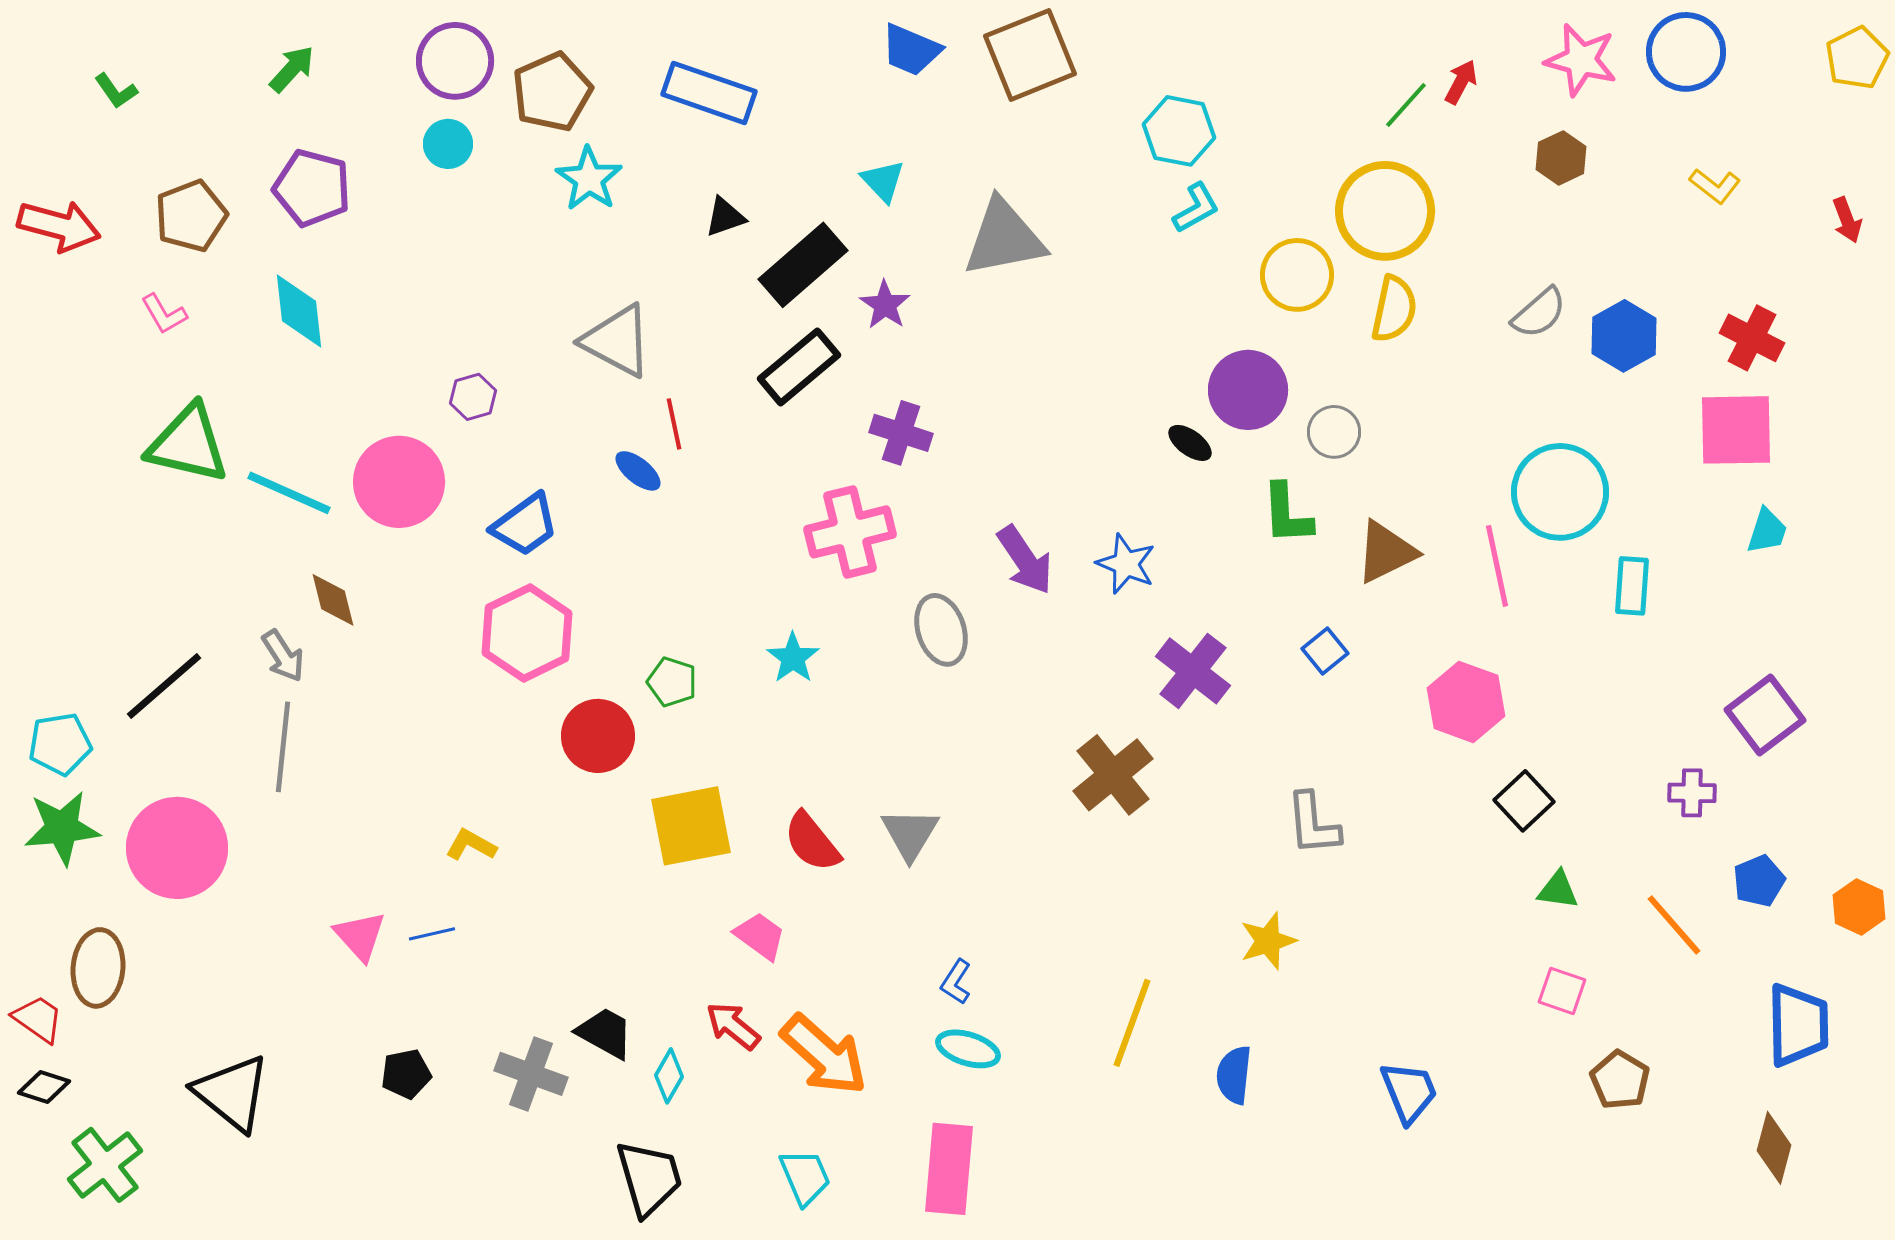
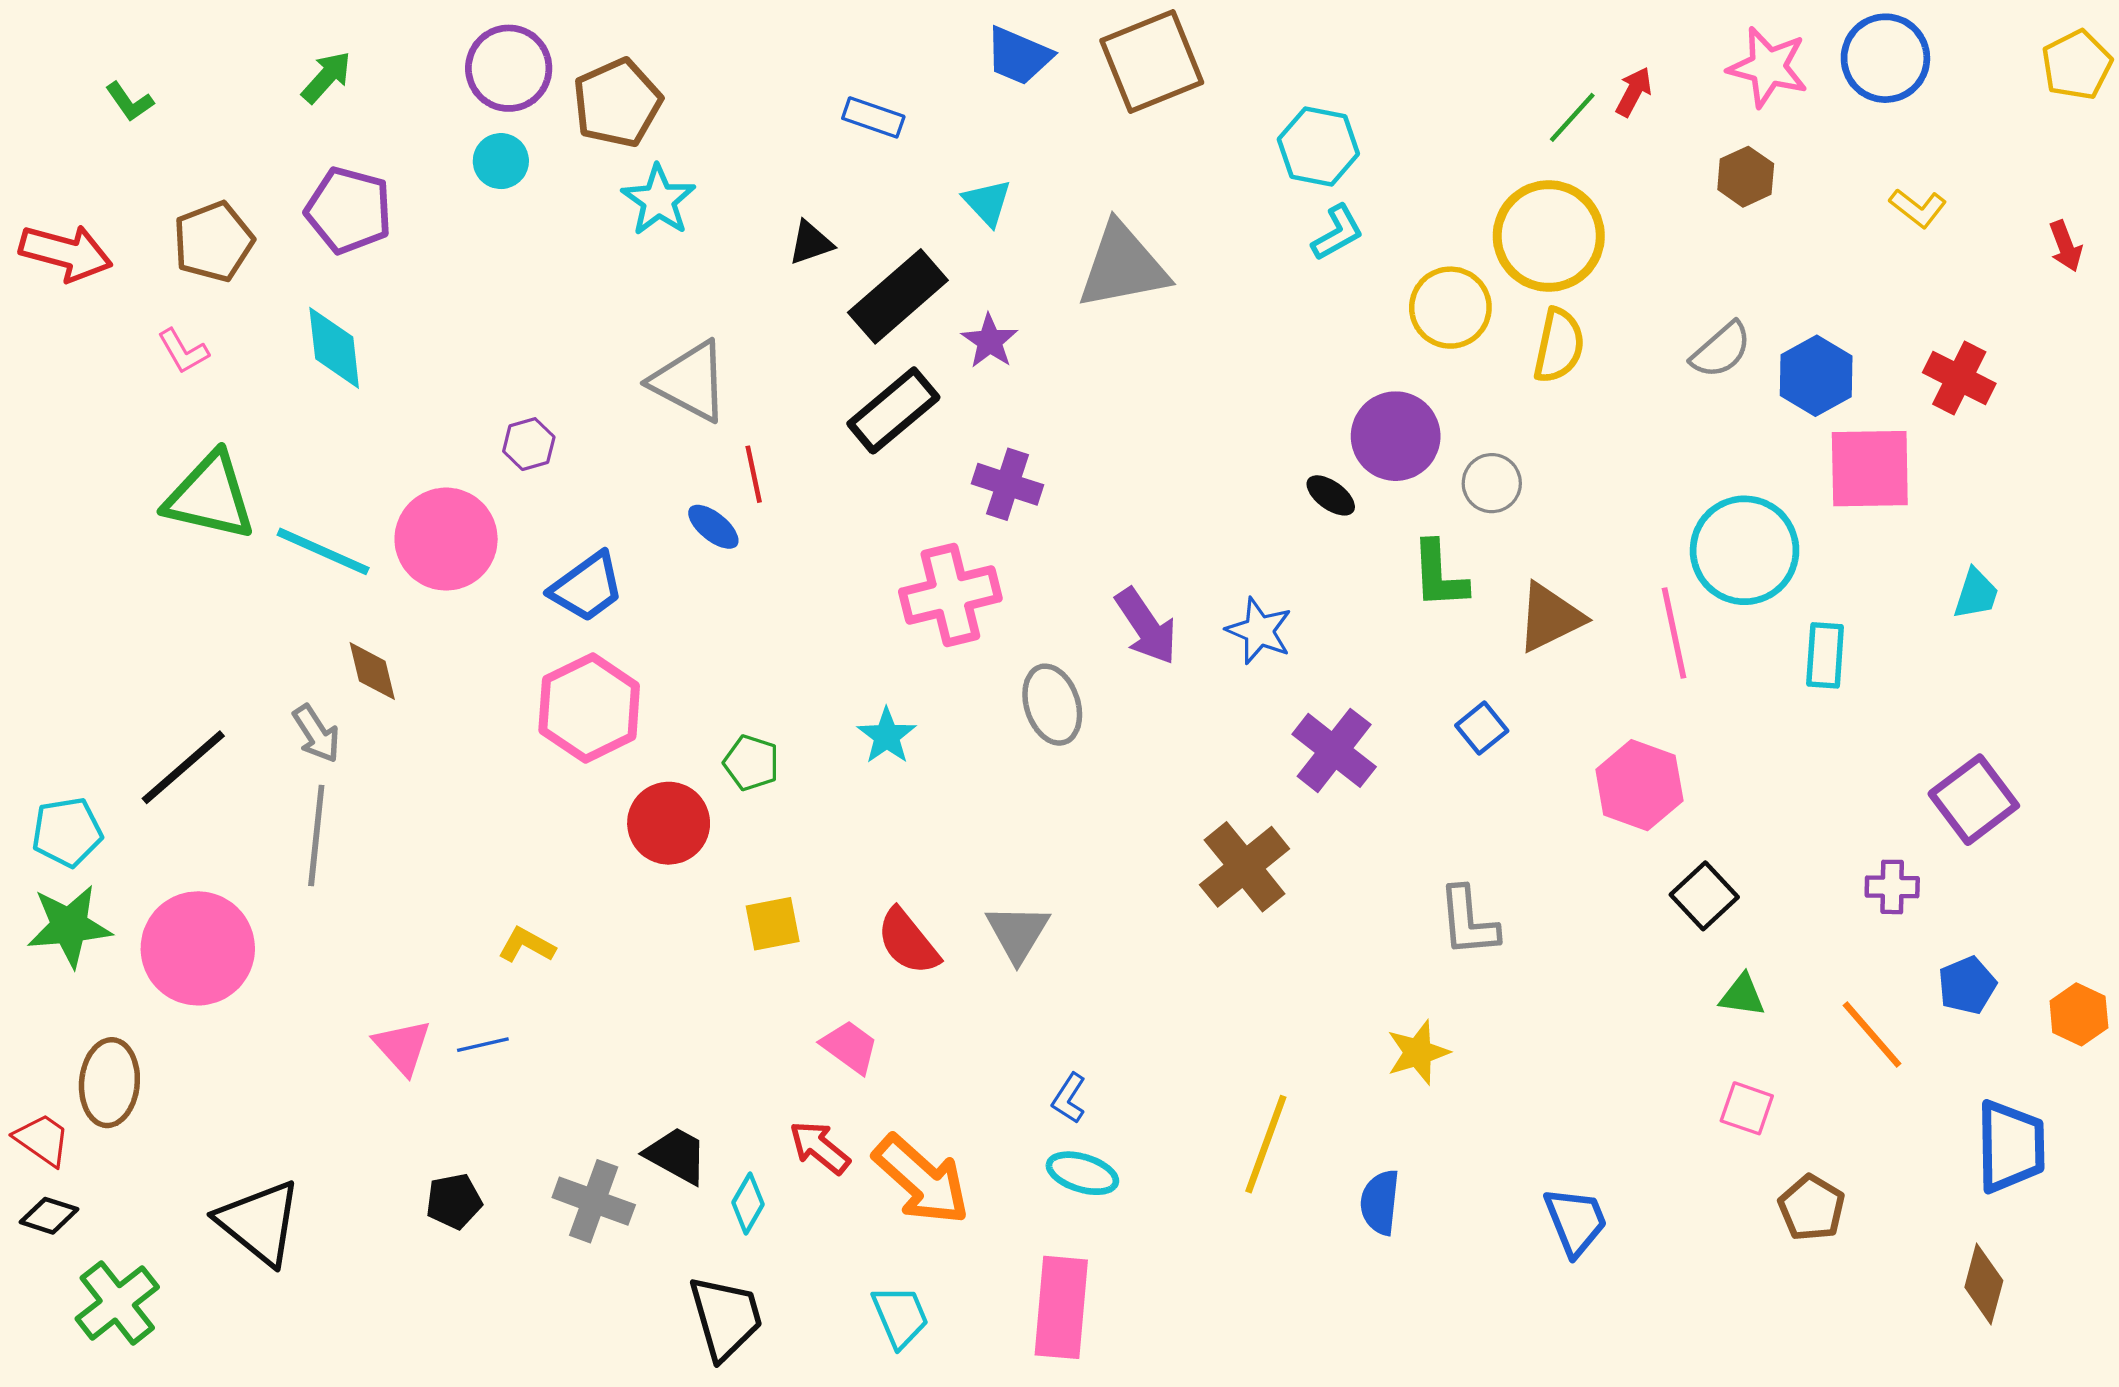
blue rectangle: (709, 93) -> (873, 117), moved, size x0.6
pink square: (1736, 430) -> (1870, 469), moved
yellow square: (691, 826) -> (773, 924), size x0.6

